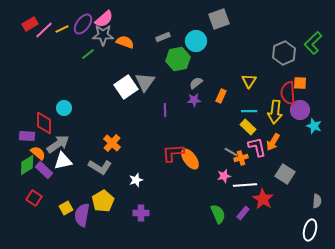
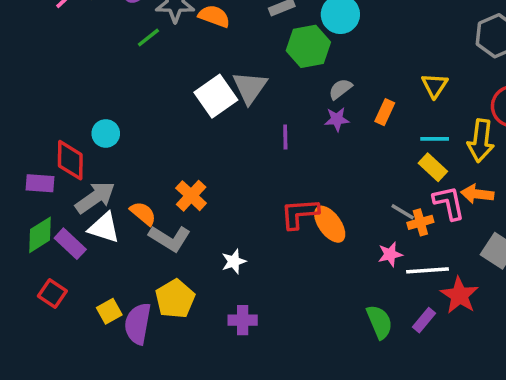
orange arrow: (273, 142) -> (477, 194), turned 66
orange semicircle: (38, 153) -> (143, 213), moved
white triangle: (63, 161) -> (104, 228), turned 30

